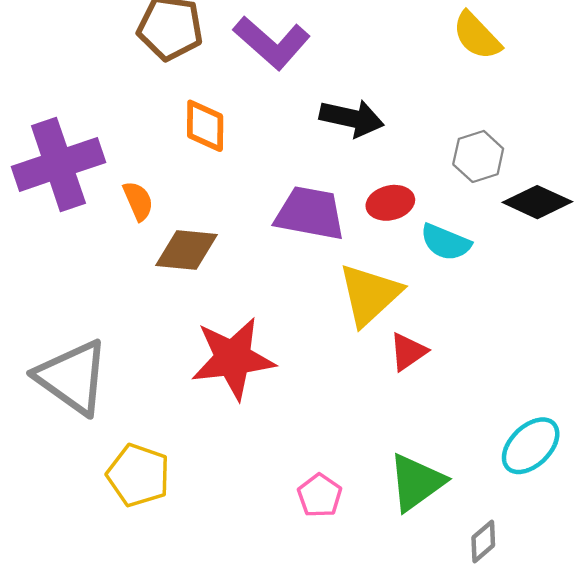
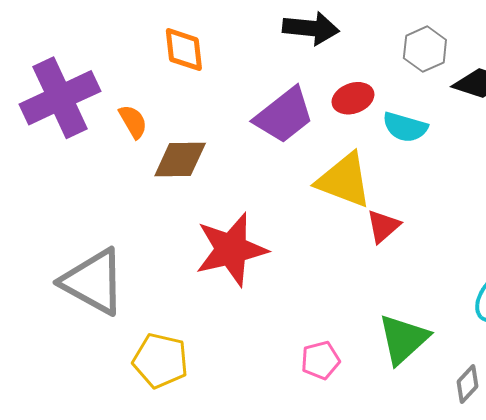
purple trapezoid: (310, 213) -> (284, 115), turned 138
yellow triangle: (370, 295) -> (344, 180), turned -50
pink pentagon: (320, 496) -> (320, 360), turned 30

